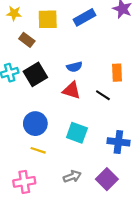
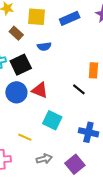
blue semicircle: (74, 67) -> (44, 46), moved
red triangle: (72, 90) -> (40, 90), moved
blue circle: (35, 124) -> (16, 92), moved
yellow line: (38, 150) -> (25, 137), moved

